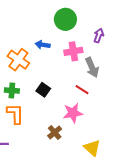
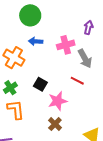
green circle: (65, 19) -> (30, 15), moved
green cross: (12, 90) -> (10, 88), turned -32
pink star: (73, 113) -> (58, 101), moved

